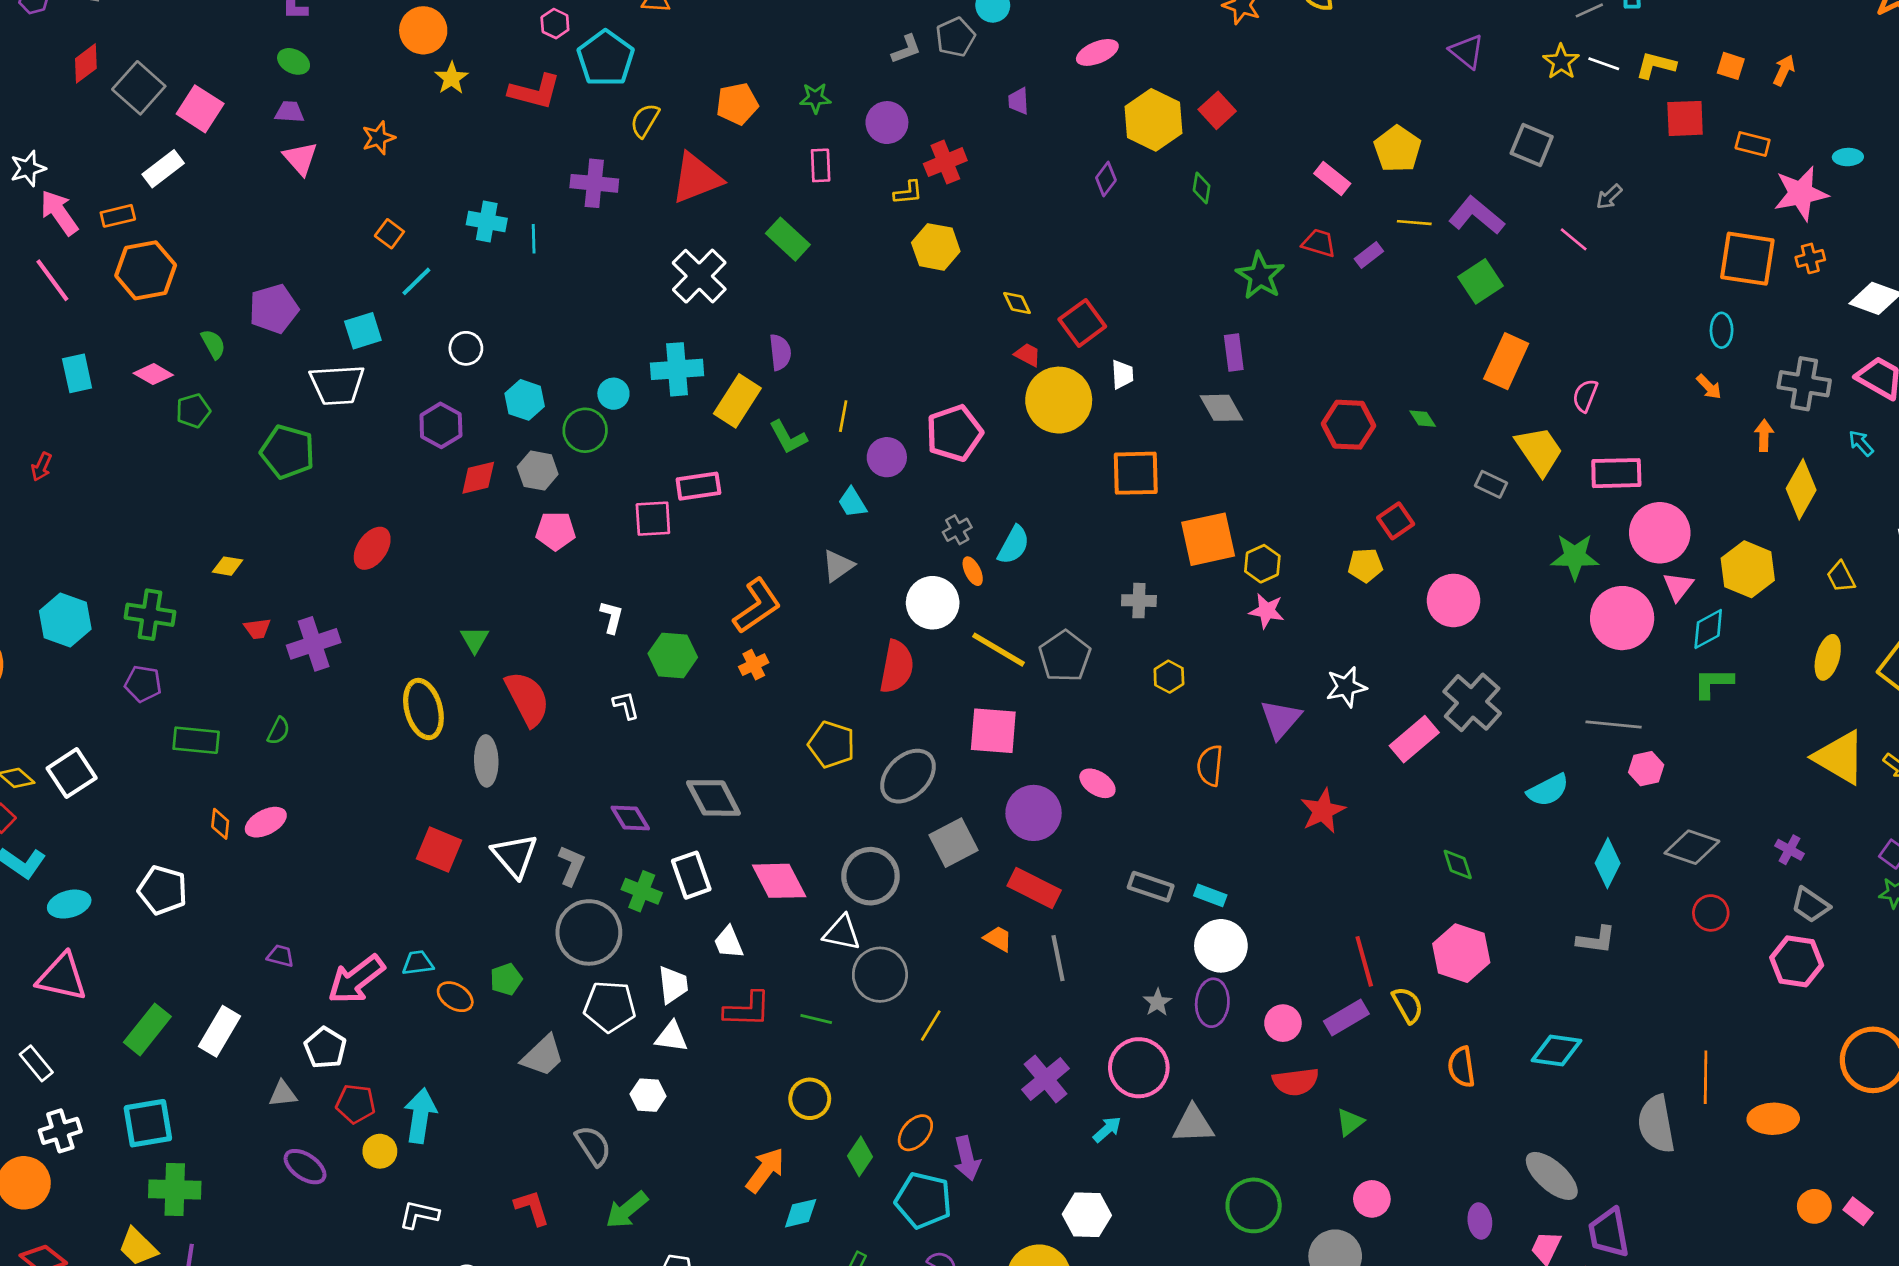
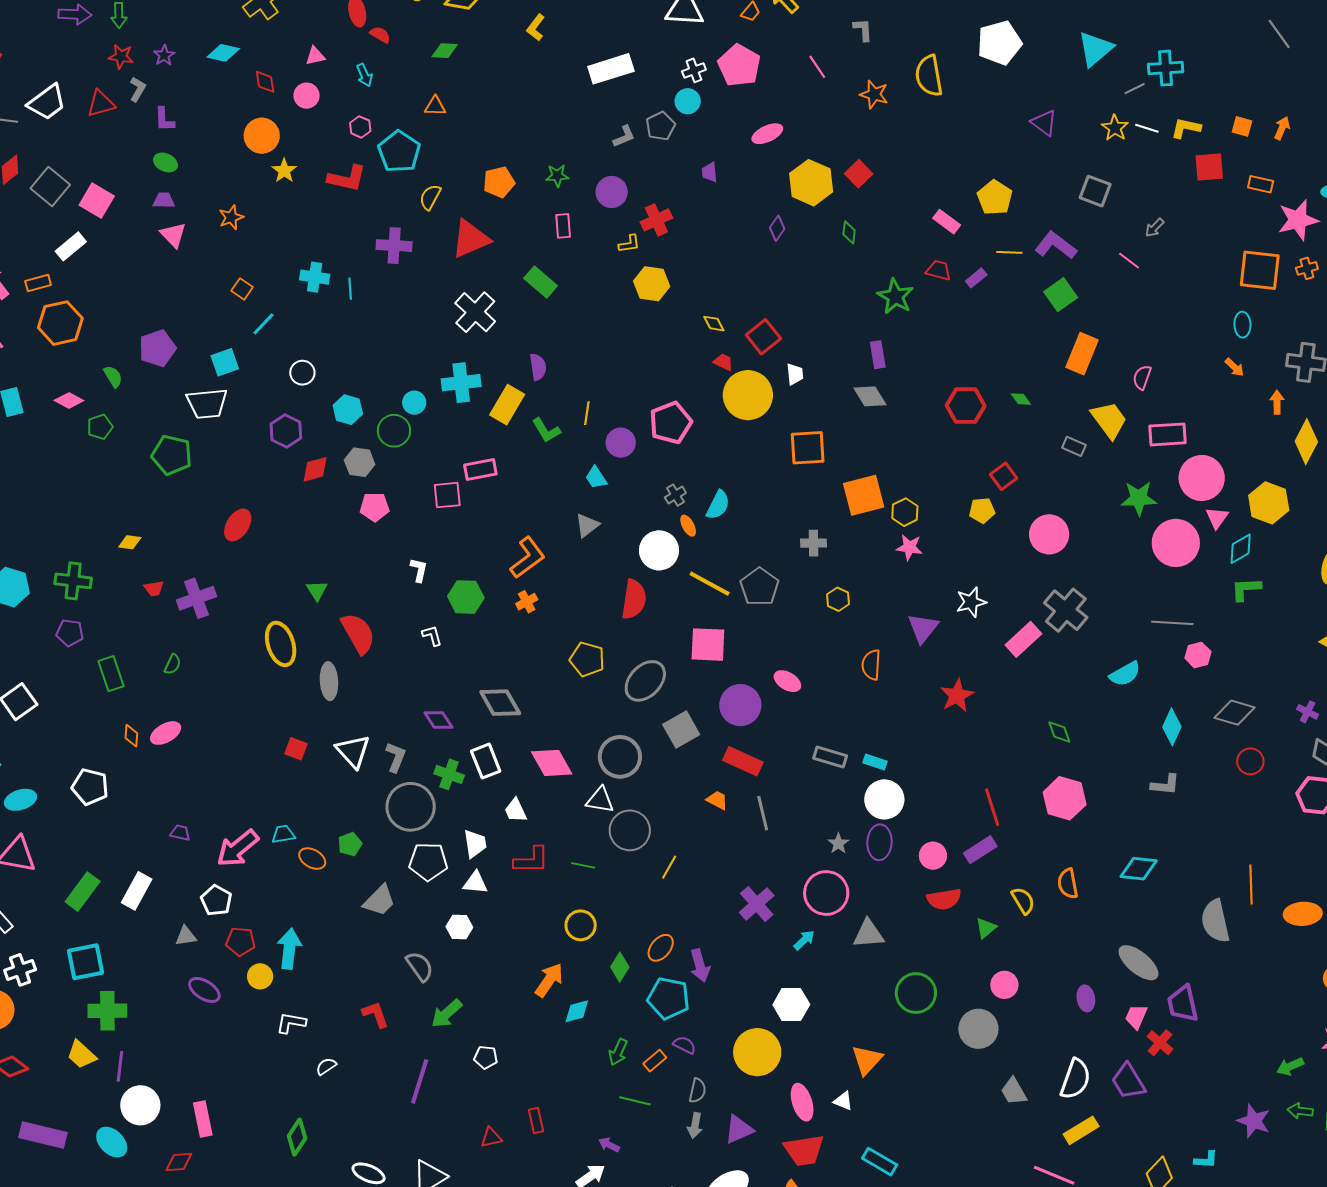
green rectangle: (196, 740) -> (111, 674), turned 68
red square: (439, 849) -> (296, 749), size x0.7
yellow semicircle: (1408, 1005) -> (1023, 901), moved

